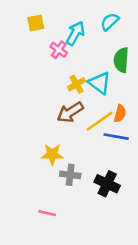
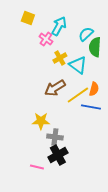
cyan semicircle: (110, 22) -> (86, 34), moved
yellow square: (36, 23) -> (28, 18), turned 32
yellow cross: (77, 84) -> (60, 58), moved
black cross: (107, 184) -> (58, 155), moved, turned 36

